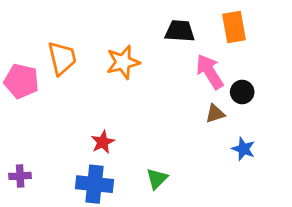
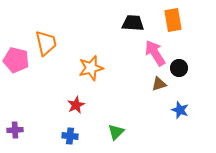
orange star: (123, 62) -> (91, 68), moved
blue cross: (95, 184) -> (70, 136), size x0.6

